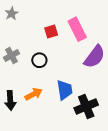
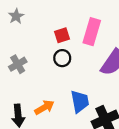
pink rectangle: (77, 29) -> (92, 32), turned 45
black circle: (39, 60) -> (62, 58), moved

